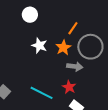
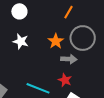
orange line: (73, 28) -> (68, 12), moved
white star: (39, 46) -> (21, 41), moved

